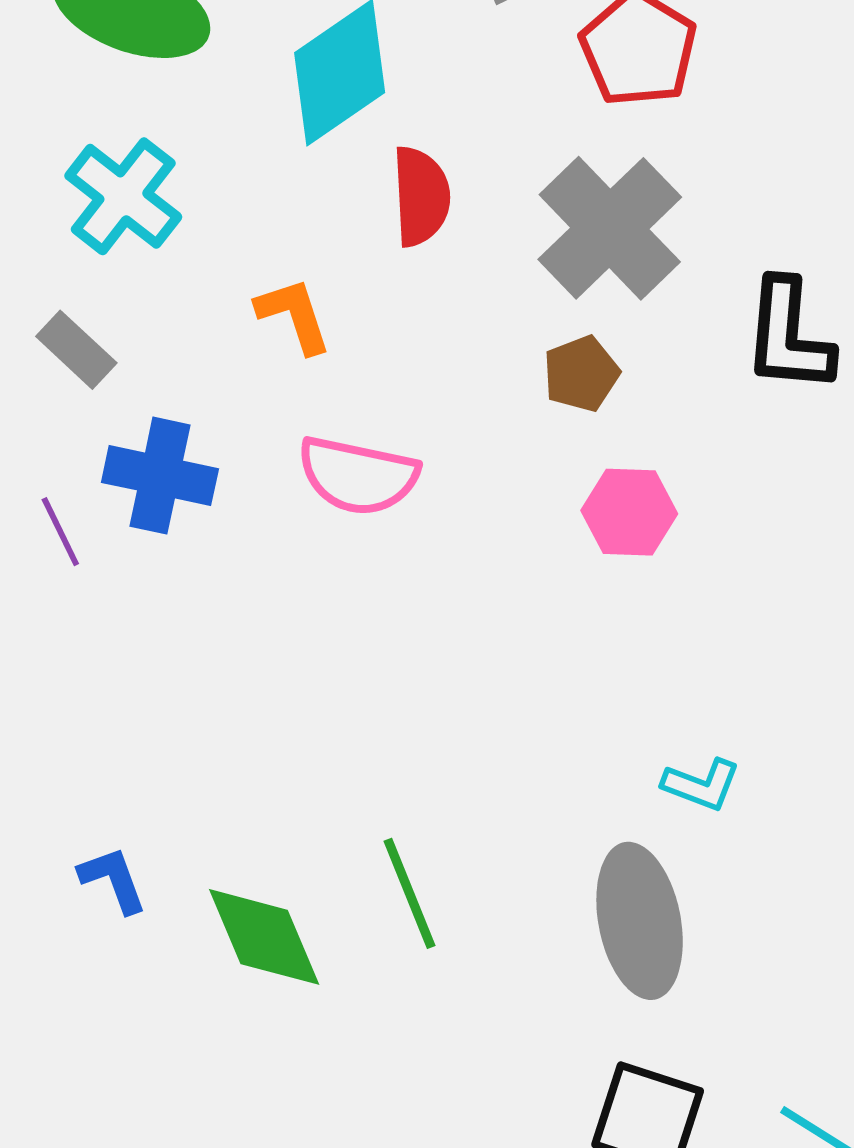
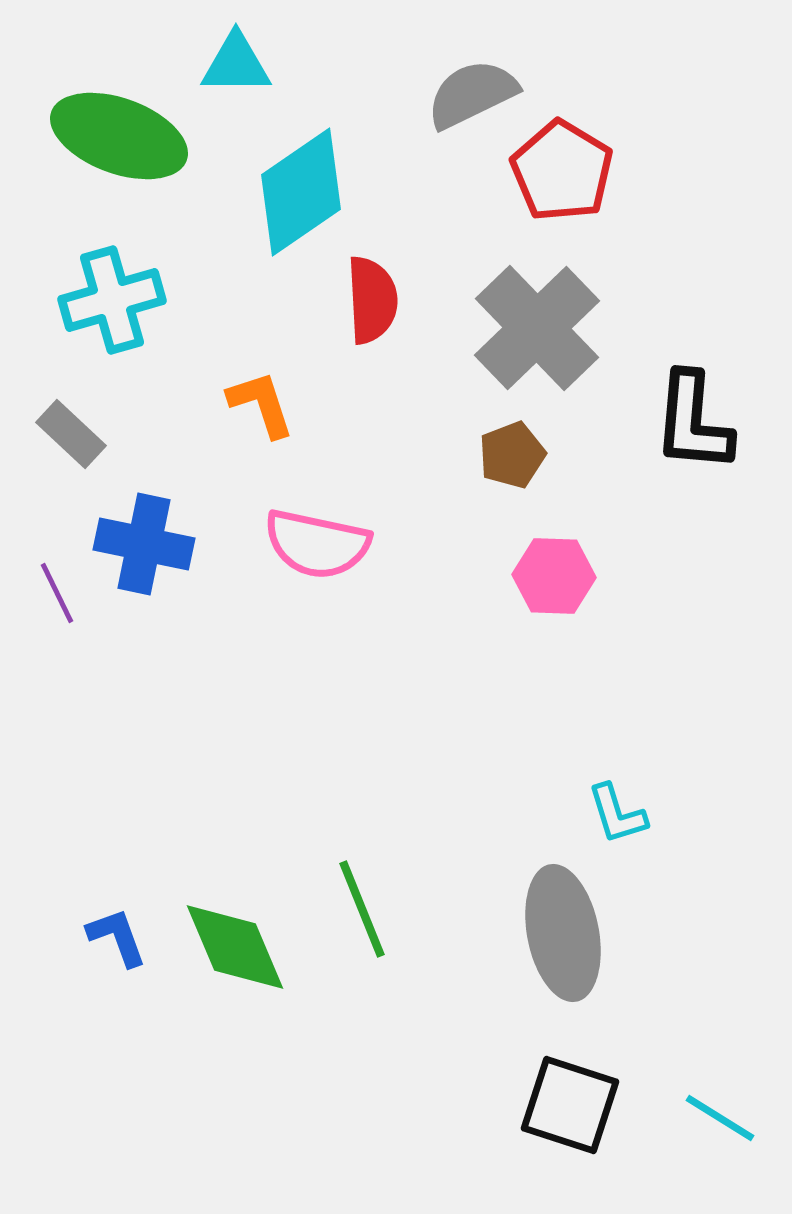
cyan cross: (123, 196) -> (112, 300), turned 36
cyan L-shape: (701, 785) -> (617, 814), turned 52
blue L-shape: (113, 880) -> (117, 937), moved

